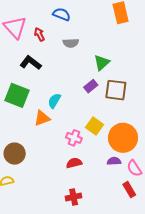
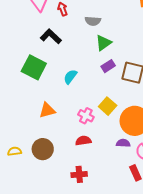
green triangle: (102, 63) -> (104, 43), moved
orange triangle: (42, 118) -> (47, 110), moved
brown circle: (15, 154) -> (43, 149), moved

